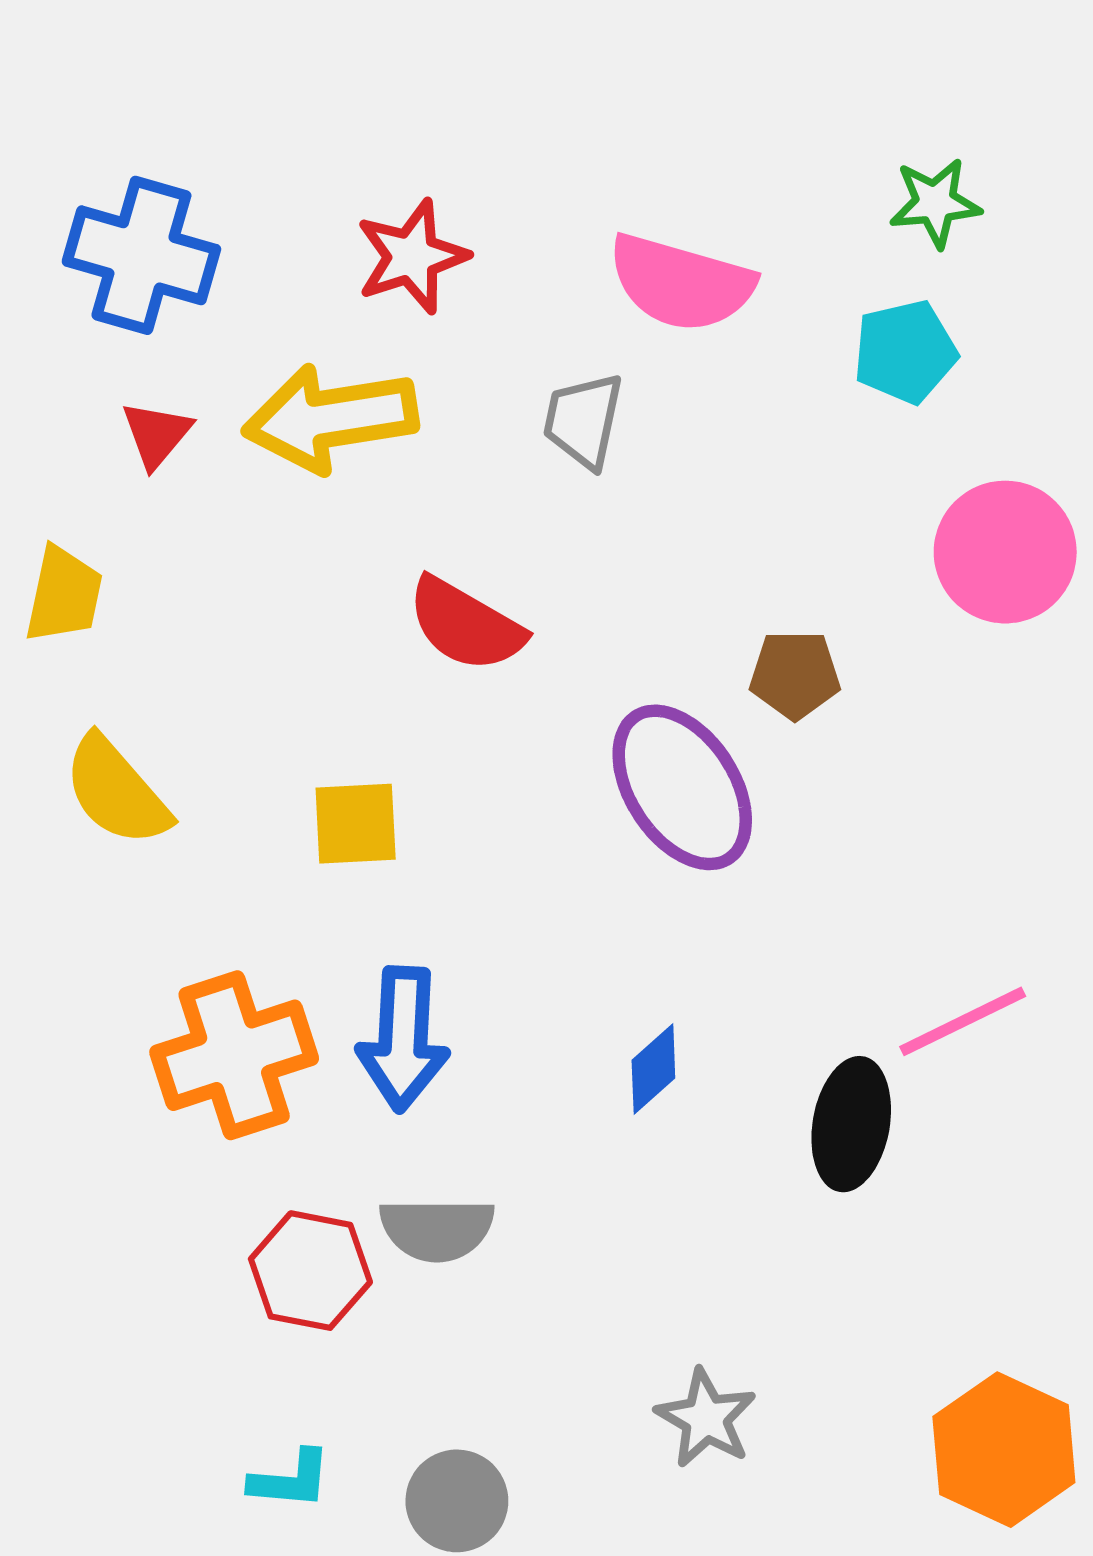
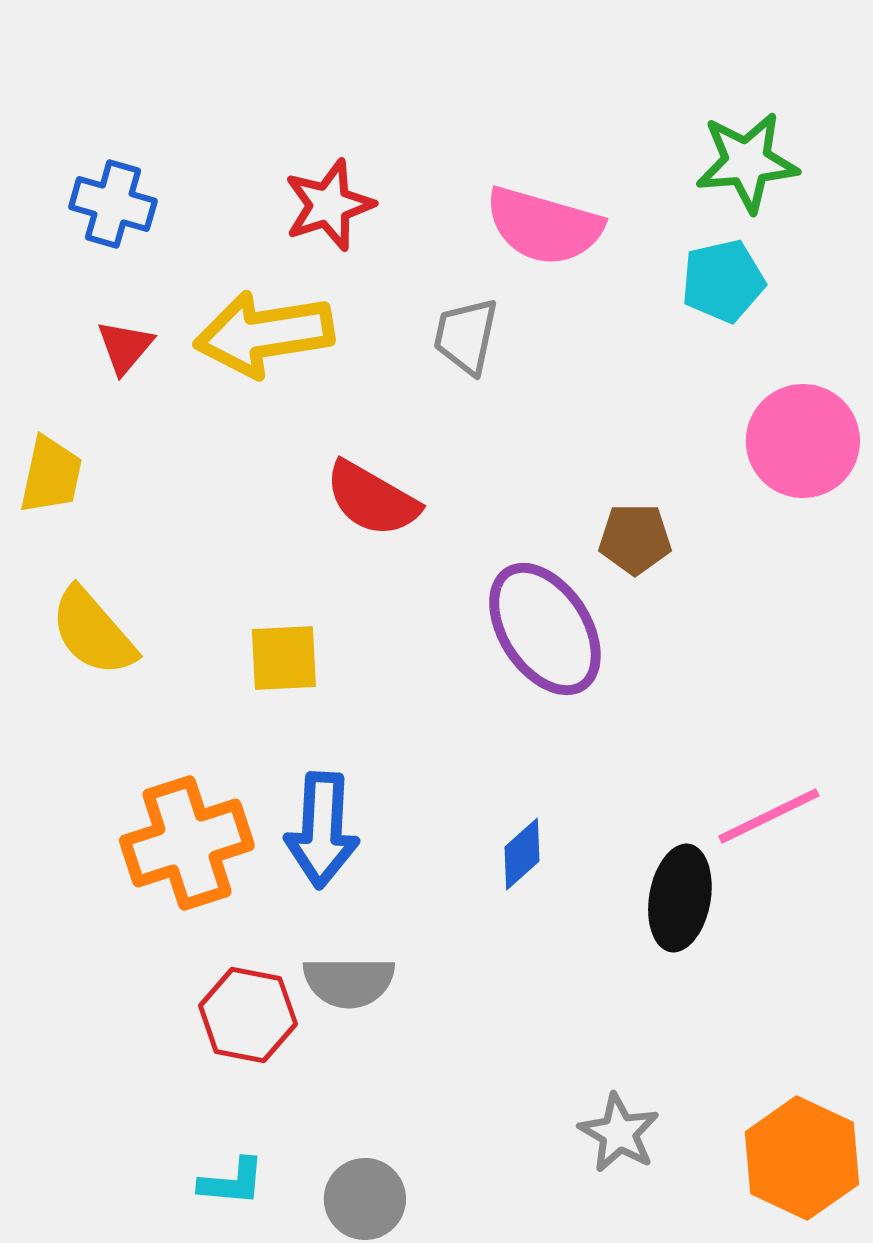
green star: (935, 203) -> (747, 162), size x1.4
blue cross: (141, 255) -> (113, 204), size x0.7
gray star: (706, 1418) -> (619, 1133), moved

